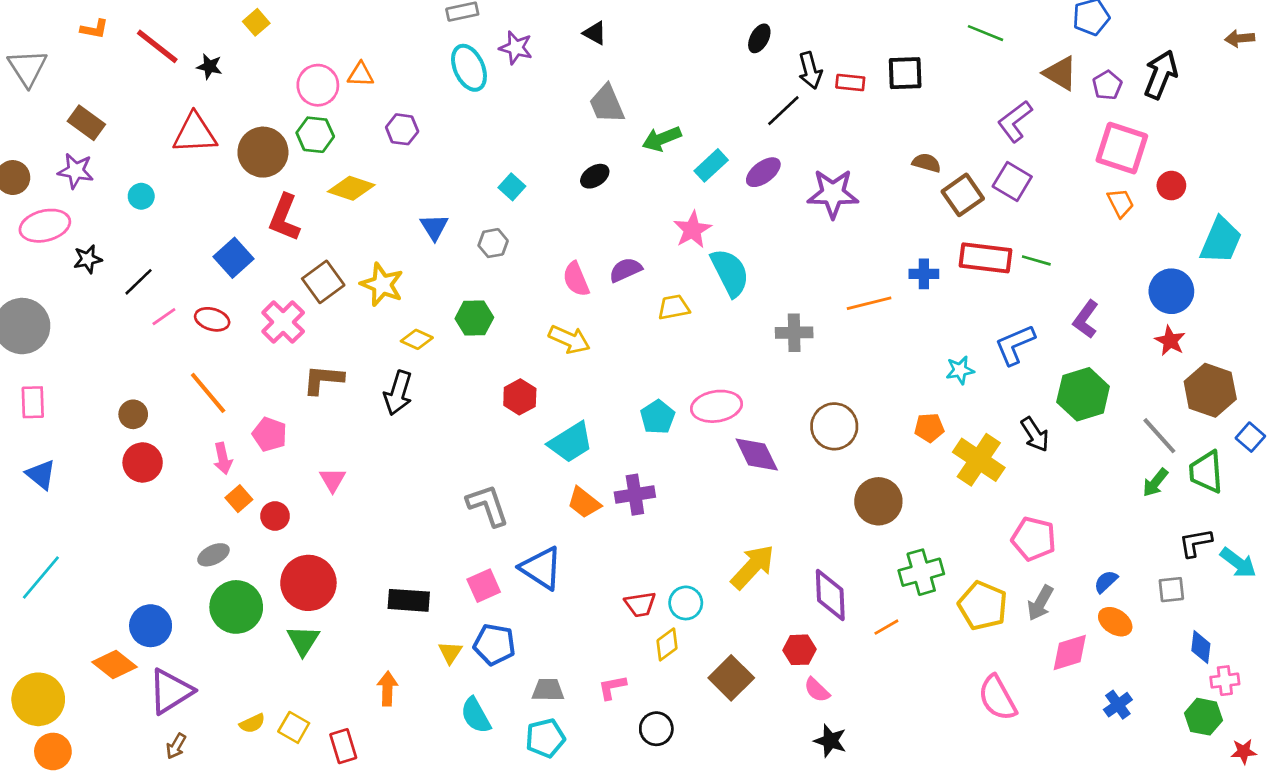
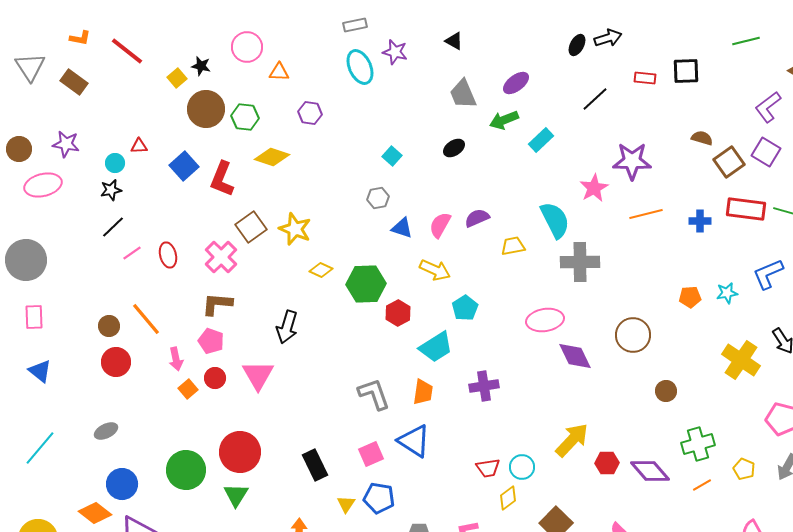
yellow square: (256, 22) -> (177, 78), moved
green line: (985, 33) -> (746, 41), turned -36
black star: (209, 66) -> (201, 66), moved
black arrow: (810, 70) -> (608, 38), moved, turned -92
pink circle: (318, 85) -> (247, 47), moved
brown rectangle: (86, 123) -> (74, 82), moved
red triangle: (195, 133) -> (139, 146), moved, size x0.5
brown circle: (263, 152) -> (206, 109), moved
purple ellipse: (763, 172) -> (516, 83), moved
blue triangle: (434, 227) -> (402, 228), moved, turned -40
pink star: (692, 230) -> (594, 188), moved
blue square: (234, 258) -> (184, 166), moved
black star: (88, 259) -> (111, 190), moved
pink semicircle: (576, 279) -> (440, 225), turned 52
orange line: (869, 303) -> (646, 214), moved
green hexagon: (474, 318) -> (366, 284), moved, size x1.4
red ellipse: (212, 319) -> (168, 255), turned 60
gray cross: (794, 333) -> (580, 262), moved, size x1.4
brown L-shape: (323, 380) -> (217, 304), moved
orange line: (208, 393) -> (146, 319), moved
black arrow: (398, 393) -> (287, 327), moved
cyan pentagon: (658, 417) -> (465, 308), moved
orange pentagon: (929, 428) -> (690, 297), moved
pink triangle: (333, 480) -> (258, 375), size x1.6
brown circle: (878, 501) -> (666, 391), size x0.6
orange trapezoid: (584, 503) -> (423, 392), moved, turned -120
red circle: (275, 516) -> (215, 378), moved
gray ellipse: (213, 555) -> (106, 431), moved
purple diamond: (830, 595) -> (650, 471), moved, turned -39
black rectangle: (409, 600) -> (315, 465), turned 60
yellow pentagon: (983, 606) -> (744, 469), size x0.6
orange line: (886, 627) -> (702, 485), moved
red hexagon: (799, 650) -> (607, 463), moved

